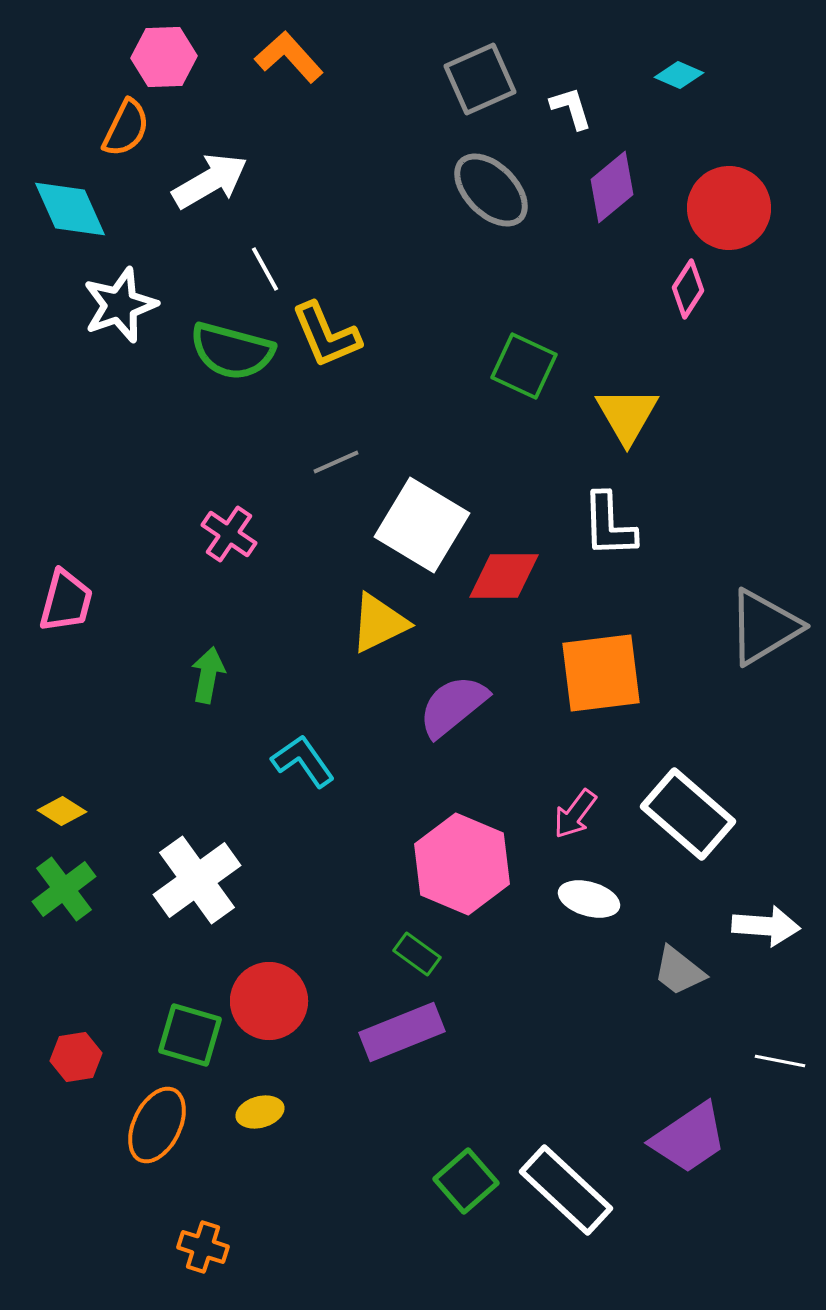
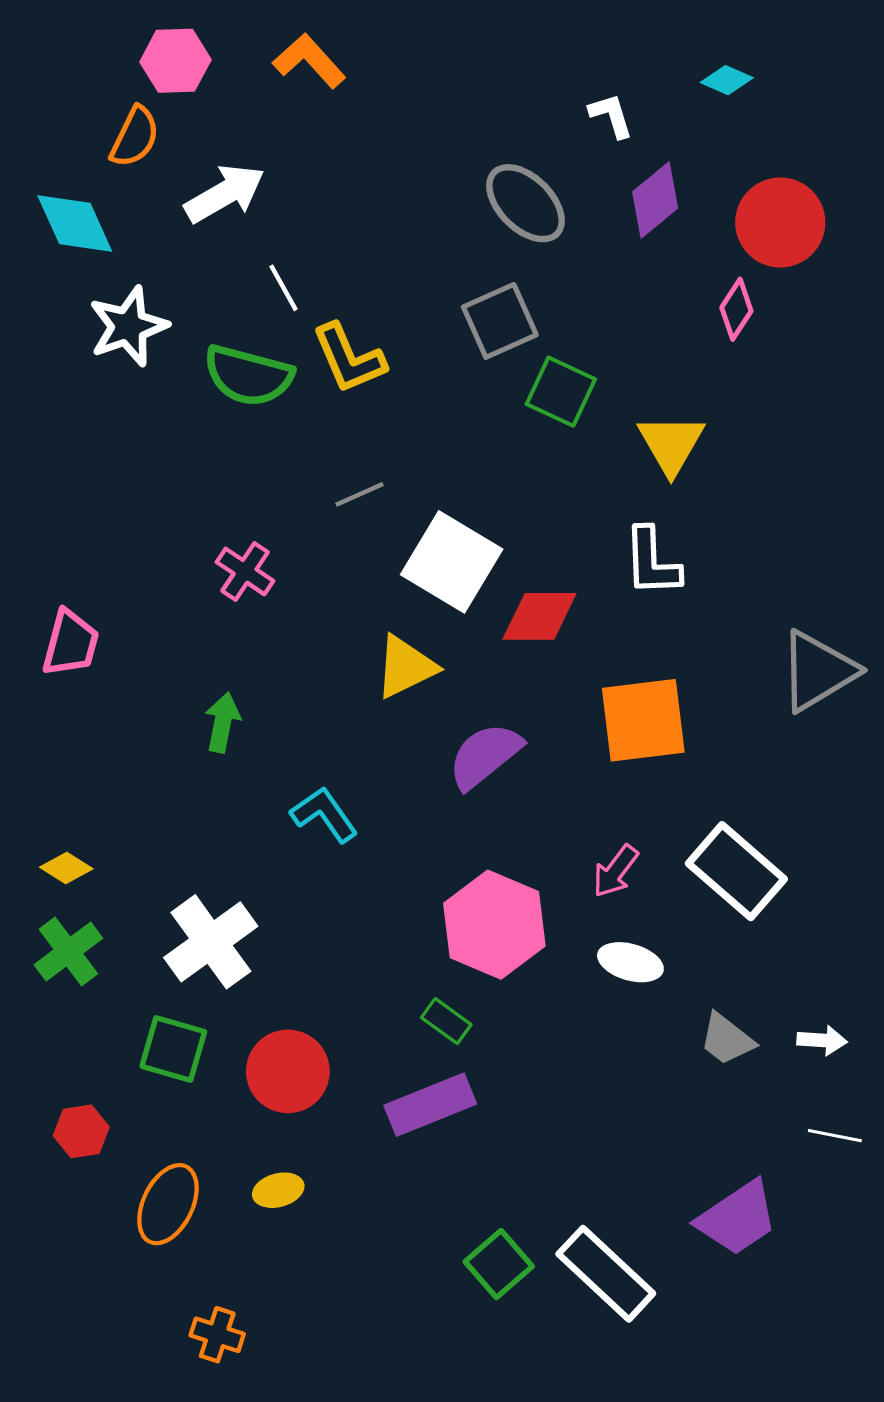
gray square: (480, 79) -> (500, 321), moved
white arrow: (766, 926) -> (822, 1040), moved, size x0.7
green square: (190, 1035) -> (173, 1049), moved

